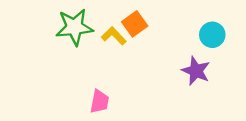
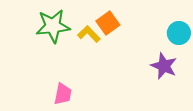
pink trapezoid: (100, 102) -> (63, 94), moved

